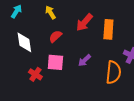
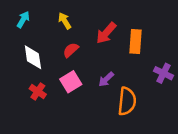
pink square: (55, 62) -> (71, 82), turned -36
orange semicircle: (113, 72) -> (127, 101), moved
red cross: (35, 74) -> (38, 92), moved

